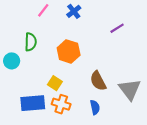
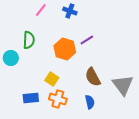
blue cross: (74, 11) -> (70, 11), turned -32
purple line: (117, 28) -> (87, 40), moved
blue rectangle: (33, 103) -> (31, 98), size x0.7

